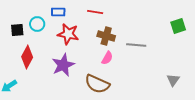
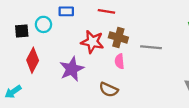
red star: (68, 34) -> (92, 42), moved
pink semicircle: (107, 58) -> (119, 61), turned 144
brown semicircle: (97, 84) -> (109, 90), size x0.7

